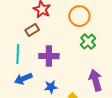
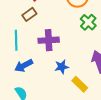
blue star: (51, 87) -> (62, 67), moved

